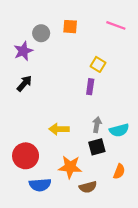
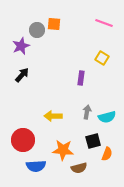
orange square: (70, 27) -> (54, 24), moved
yellow square: (98, 64) -> (102, 58), moved
black square: (97, 147) -> (93, 141), moved

